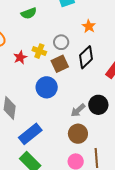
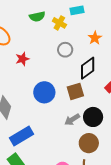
yellow cross: (39, 51) -> (59, 23), moved
brown square: (60, 64) -> (75, 91), moved
brown circle: (78, 134) -> (89, 143), moved

